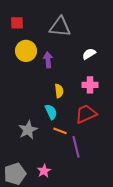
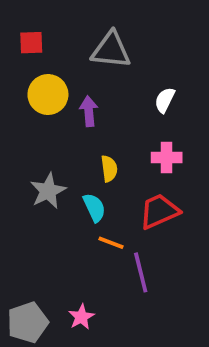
white semicircle: (89, 54) -> (165, 100), turned -32
gray star: (28, 130) -> (48, 191), moved

